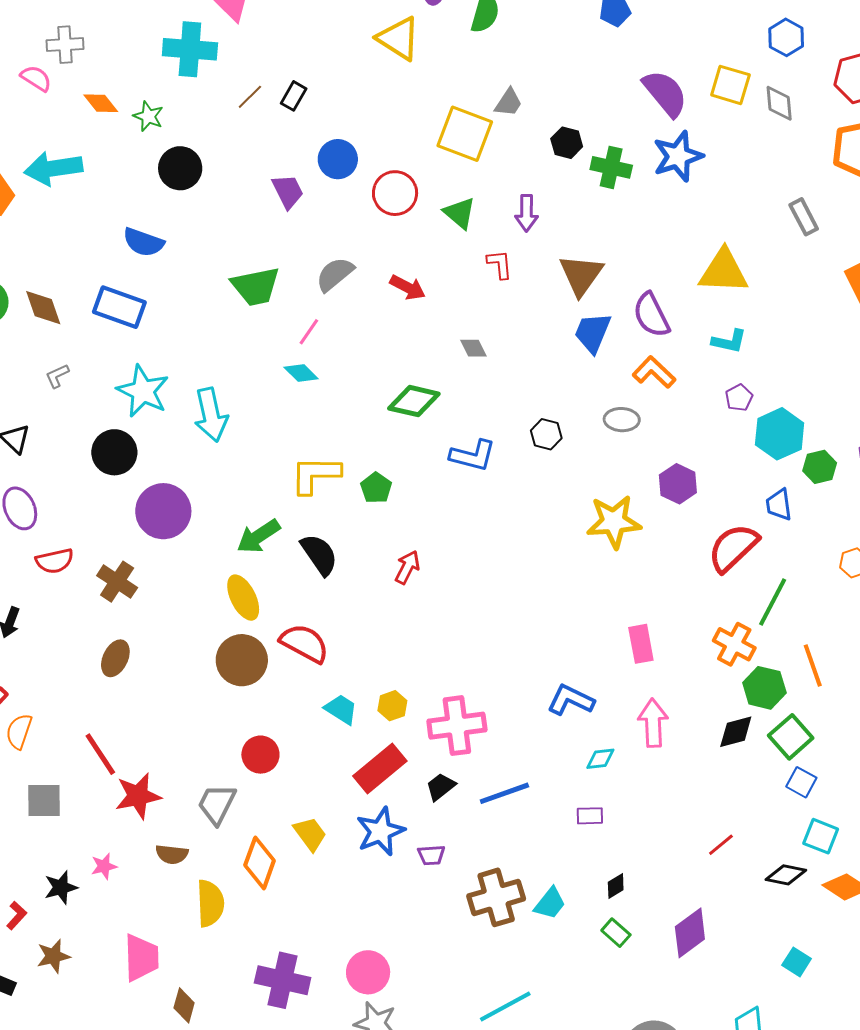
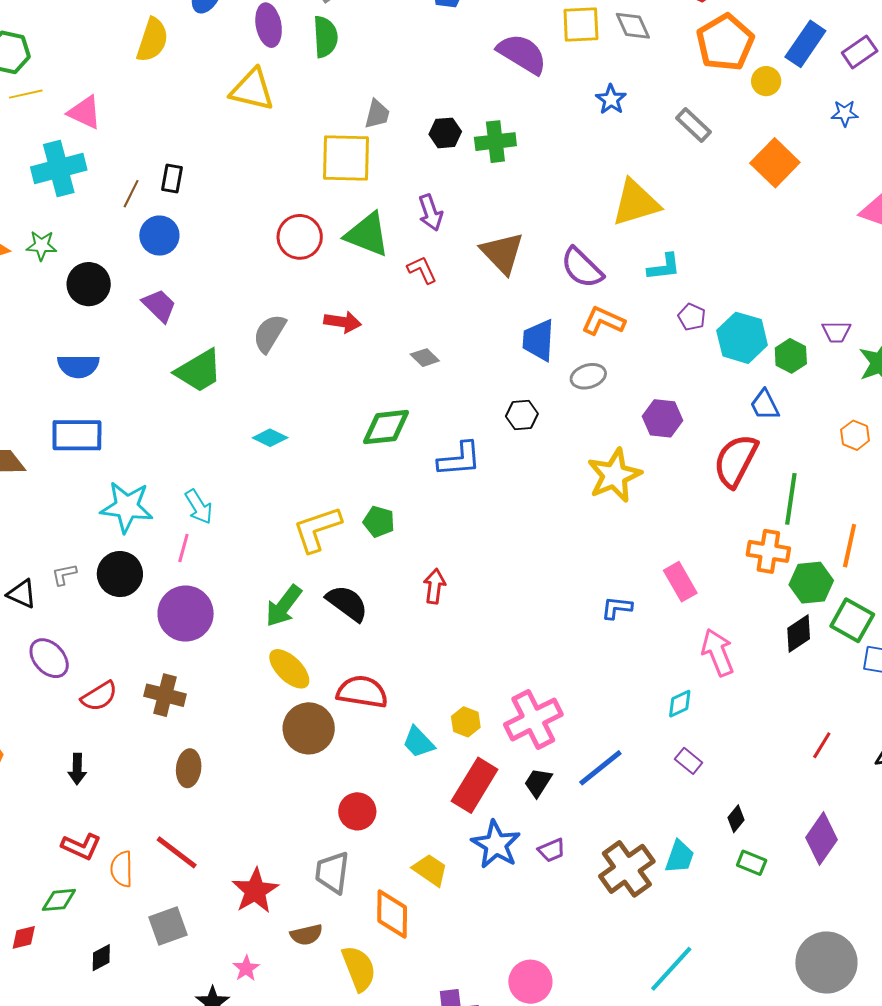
blue star: (678, 156) -> (611, 99), moved, size x0.6
blue circle: (338, 159) -> (159, 236), moved
purple trapezoid: (288, 191) -> (159, 306), moved
green triangle: (460, 213) -> (367, 234), size x1.4
pink line: (309, 332) -> (183, 548), moved
blue trapezoid: (593, 333) -> (539, 340), moved
gray L-shape: (57, 376) -> (64, 574), moved, turned 32
cyan arrow: (211, 415) -> (199, 507), size x0.7
orange line: (813, 665) -> (850, 546), turned 51
blue L-shape: (571, 700) -> (617, 608), moved, size x0.7
cyan trapezoid: (341, 709) -> (419, 742), turned -147
red line: (100, 754) -> (177, 852), moved
purple rectangle: (590, 816) -> (689, 761), turned 60

